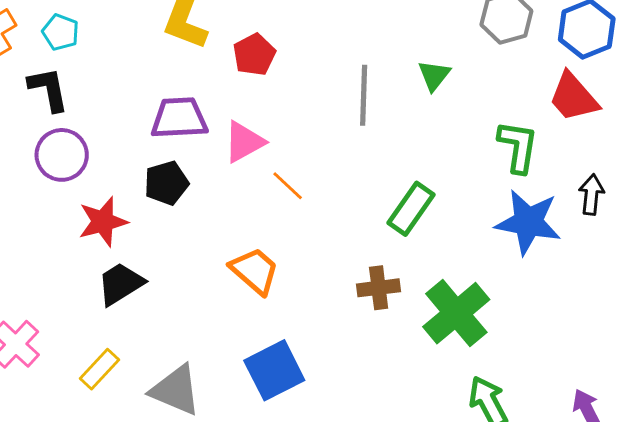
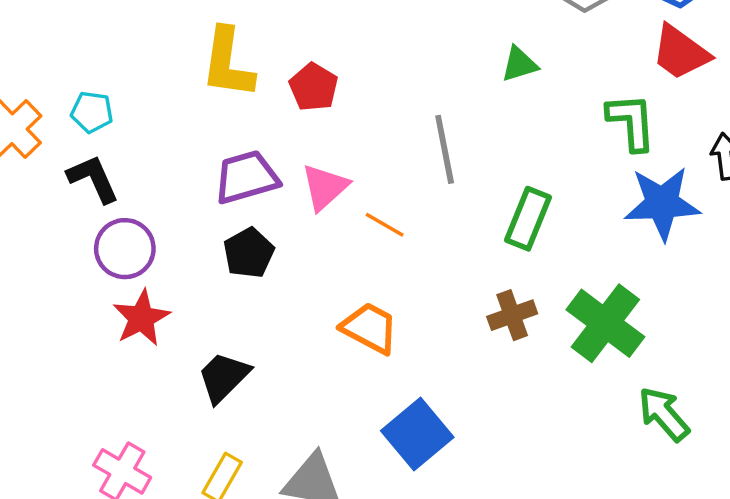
green triangle: (434, 75) -> (519, 64), turned 48
gray line: (364, 95) -> (445, 149), moved
red star: (103, 222) -> (141, 318), moved

